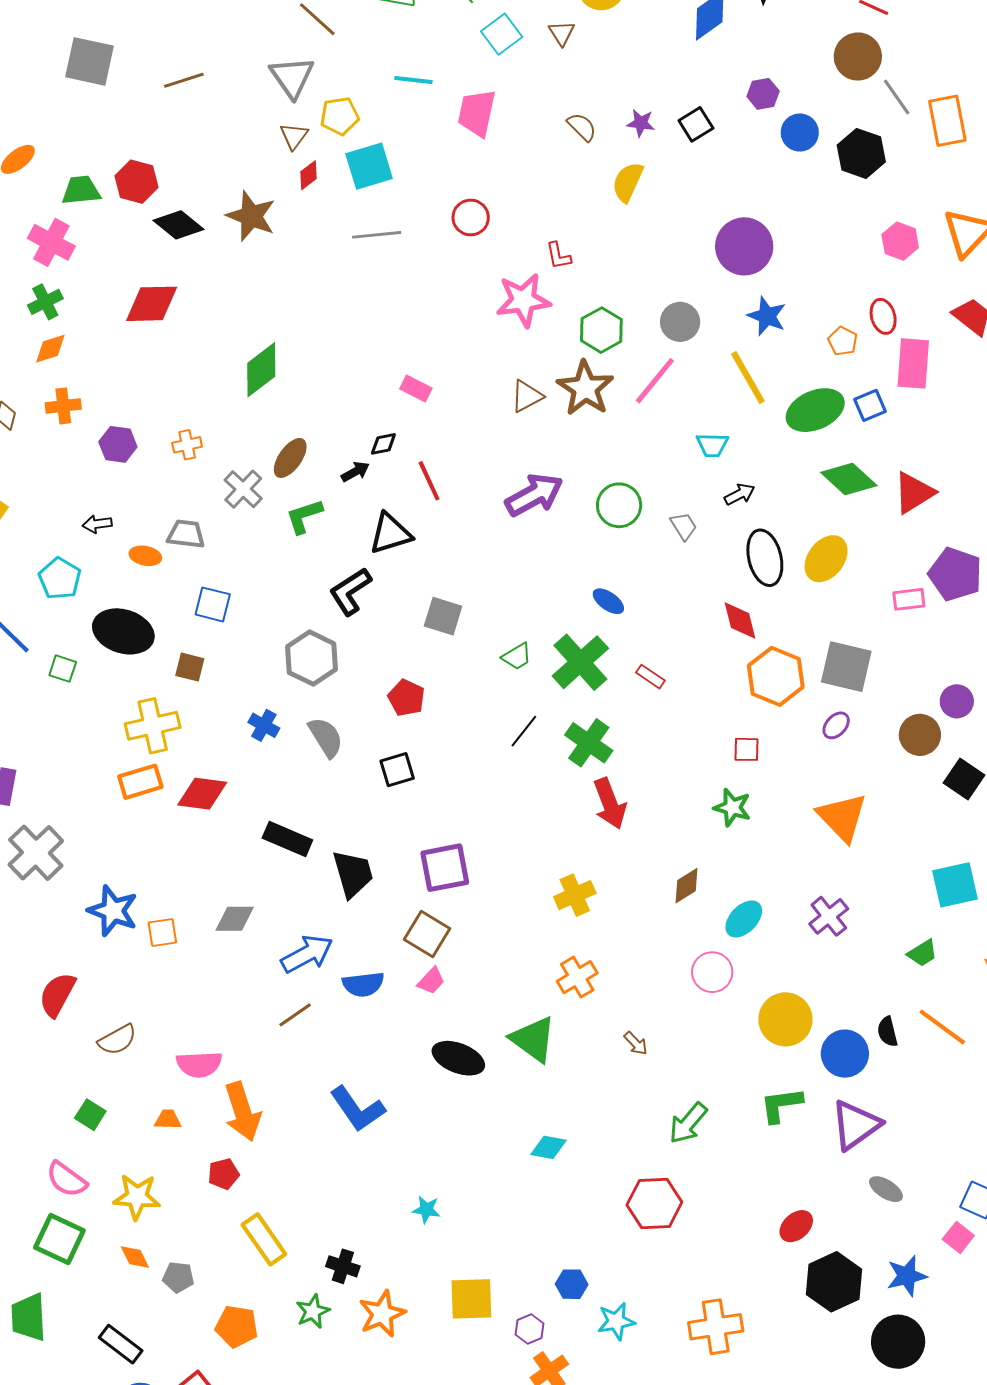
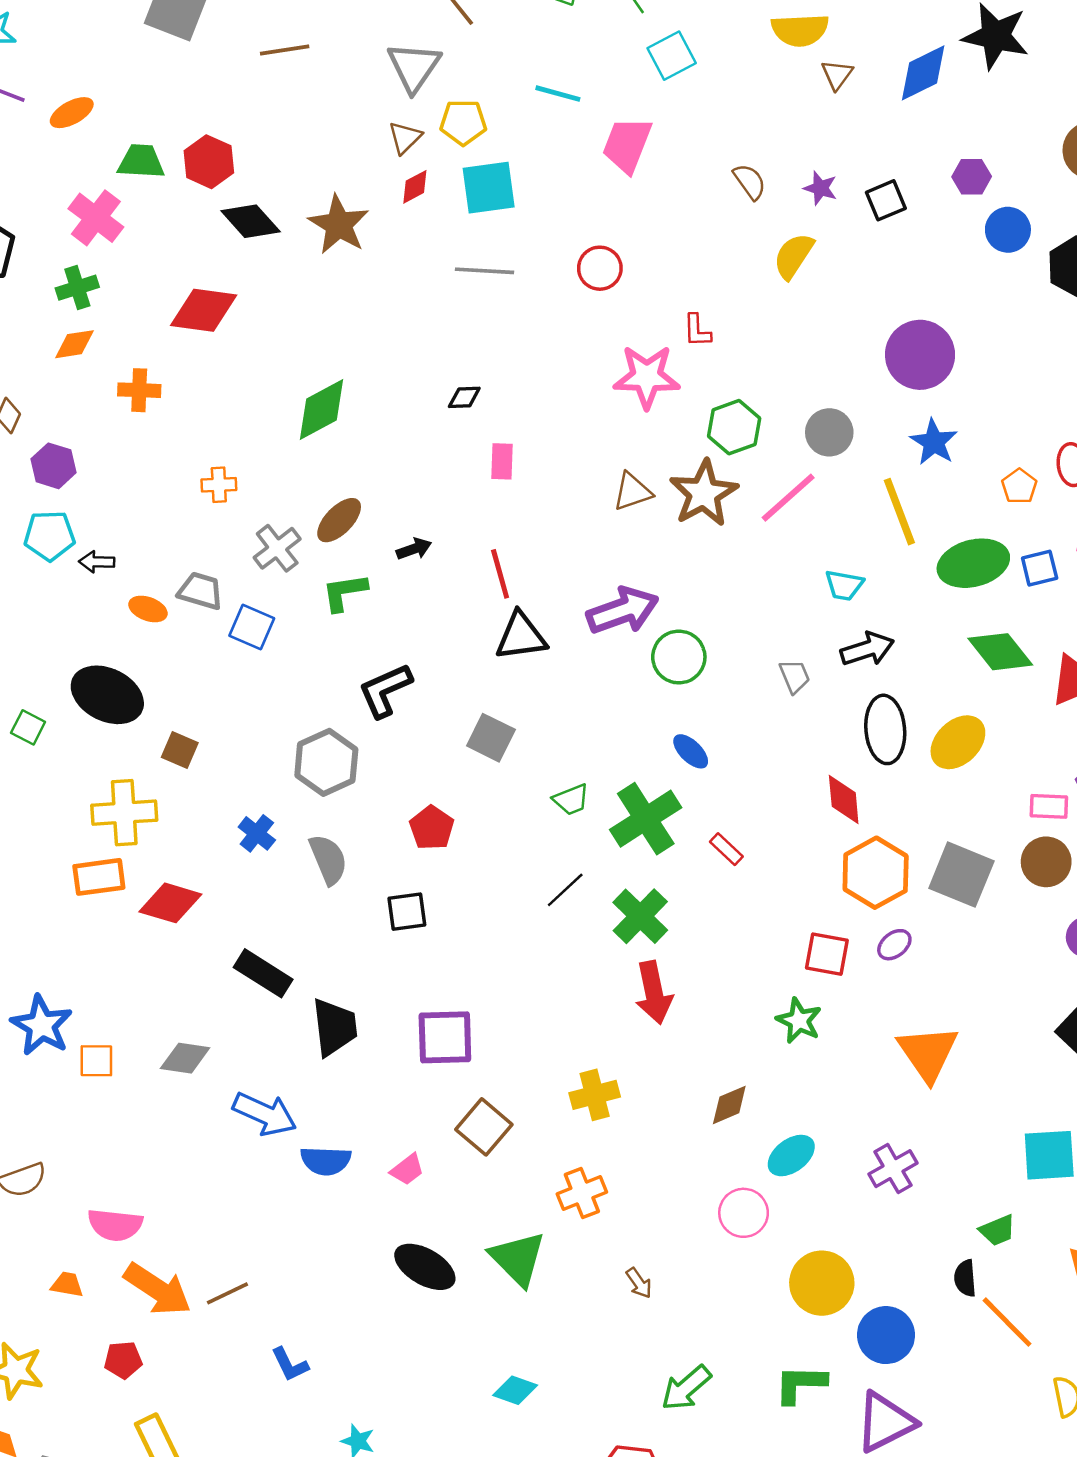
brown triangle: (562, 33) -> (837, 75), moved
pink rectangle: (416, 389) -> (502, 461), turned 56
orange cross: (63, 406) -> (139, 390), moved
purple hexagon: (118, 444) -> (53, 466), moved
black diamond: (383, 444) -> (464, 397), moved
black arrow: (740, 494) -> (867, 649), size x1.4
green circle: (619, 505) -> (679, 657), moved
black triangle: (390, 534) -> (521, 636), moved
cyan pentagon: (60, 579) -> (49, 536), moved, turned 30
blue square: (213, 604) -> (252, 627), moved
purple ellipse: (836, 725) -> (894, 945), moved
brown circle: (920, 735) -> (1046, 862), moved
red square: (747, 749) -> (827, 954), size x1.4
brown square: (427, 934) -> (484, 1127), moved
blue arrow: (307, 954) -> (265, 1114), turned 44
brown line: (295, 1015) -> (227, 1293), moved
black semicircle: (888, 1032) -> (965, 1278), moved
blue L-shape: (357, 1109) -> (290, 1365), moved, size x0.6
orange arrow: (242, 1112) -> (158, 1289), turned -48

